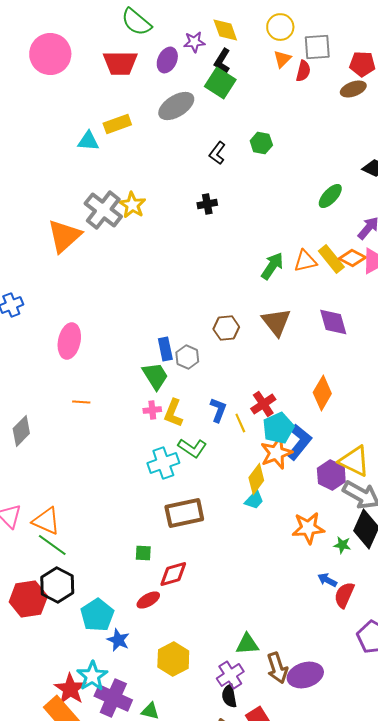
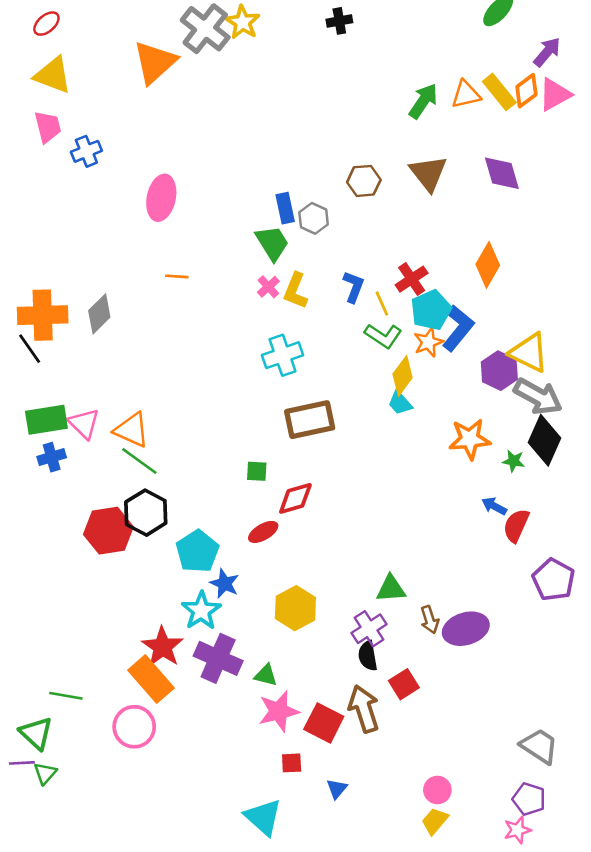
orange diamond: (352, 258) -> (526, 91), turned -64
pink cross: (152, 410) -> (268, 287), turned -36
green L-shape: (192, 448) -> (383, 336), moved
orange star: (276, 453) -> (428, 342), size x0.7
cyan trapezoid: (254, 500) -> (400, 403), turned 95
brown arrow: (277, 668) -> (430, 620), size x0.7
cyan star: (92, 676) -> (201, 611), moved

